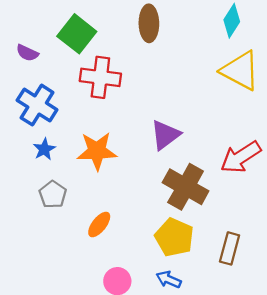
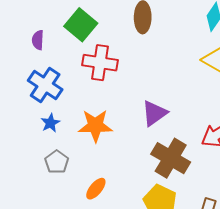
purple semicircle: (27, 53) -> (38, 40), turned 66

